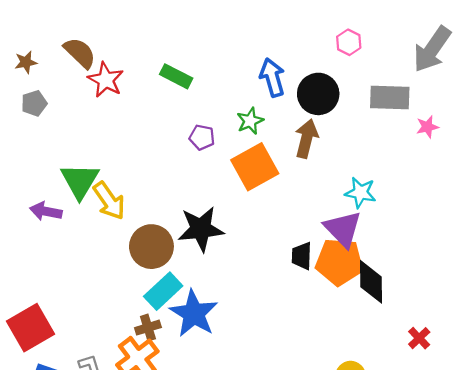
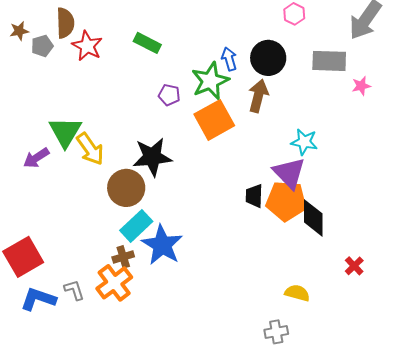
brown semicircle: (80, 53) -> (65, 23), turned 44
blue arrow: (272, 77) -> (229, 59), moved, size x0.7
gray pentagon: (34, 103) -> (42, 46), moved
green star: (250, 121) -> (210, 81), size x1.6
purple arrow: (46, 211) -> (36, 158), turned -44
black star: (201, 229) -> (152, 157), moved

